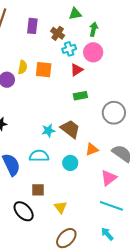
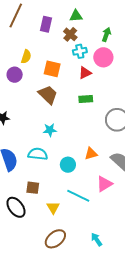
green triangle: (75, 14) -> (76, 16), moved
yellow semicircle: (23, 67) -> (26, 57), moved
brown trapezoid: (70, 129) -> (48, 95), moved
cyan line: (111, 206) -> (78, 196), moved

